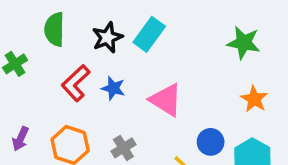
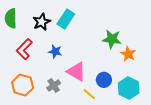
green star: (244, 43) -> (112, 39), moved
blue star: (113, 88) -> (55, 52), moved
pink triangle: (166, 100) -> (76, 72), moved

